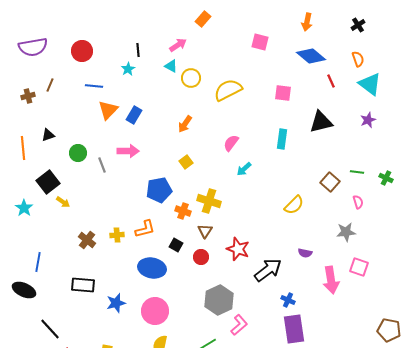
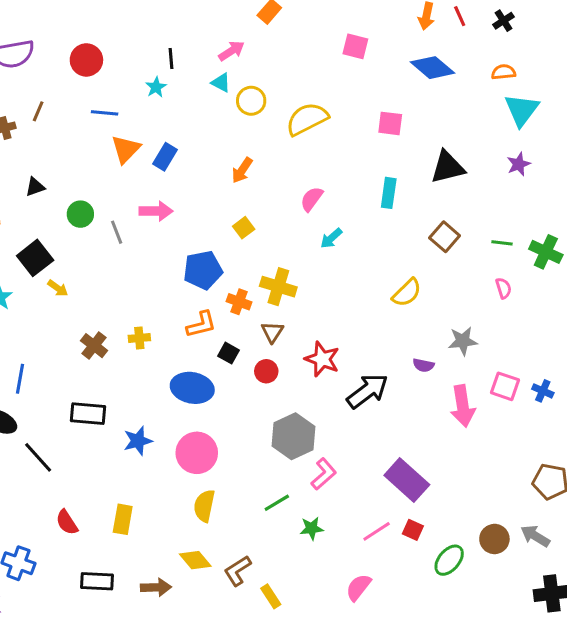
orange semicircle: (358, 59) -> (504, 72), turned -77
red line: (331, 81) -> (460, 16), moved
cyan triangle: (370, 84) -> (522, 110), turned 30
green cross: (386, 178) -> (546, 252), size x1.5
brown square: (330, 182) -> (445, 237), moved
orange L-shape: (145, 229) -> (201, 324), moved
gray star: (346, 232) -> (463, 341), moved
blue cross: (288, 300) -> (543, 391), moved
black line: (50, 329) -> (38, 457), moved
purple rectangle: (294, 329) -> (407, 480), turned -40

